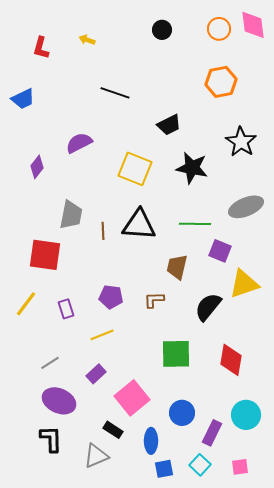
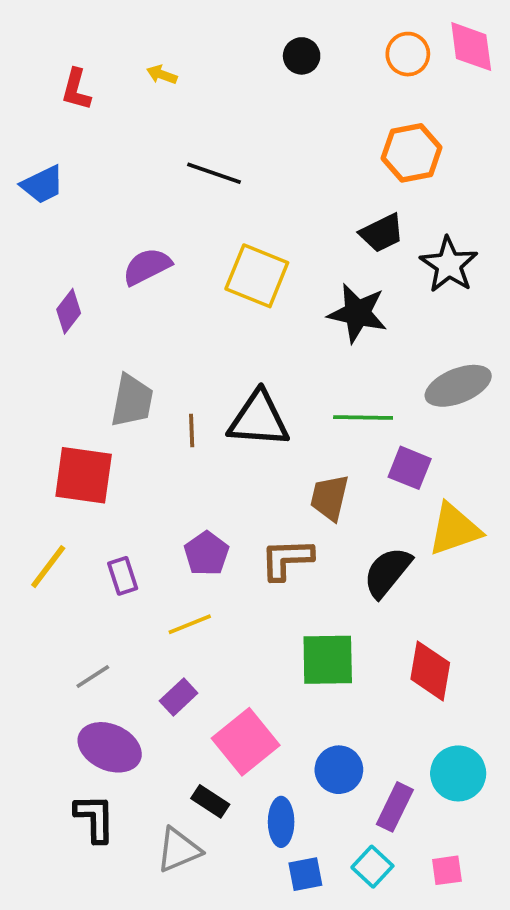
black trapezoid: (169, 125) -> (382, 233), moved
yellow square: (135, 169) -> (257, 276), moved
purple pentagon: (111, 297) -> (207, 554), turned 30
brown L-shape: (154, 300) -> (287, 559), size x1.4

